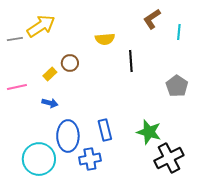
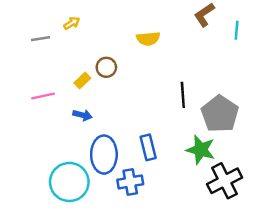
yellow arrow: (41, 26) -> (72, 23), size x0.5
black line: (131, 61) -> (183, 95), moved
gray pentagon: (177, 86) -> (220, 114), moved, size x1.4

